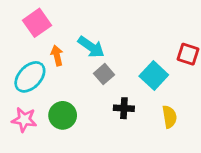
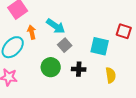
cyan square: (154, 75) -> (100, 46), turned -30
green circle: (63, 115) -> (51, 67), moved

